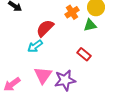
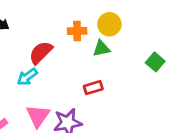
orange cross: (72, 12) -> (77, 31), turned 32
red rectangle: (84, 54) -> (93, 88), turned -56

